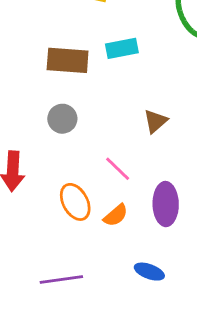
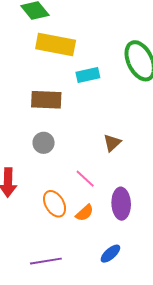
cyan rectangle: (122, 48) -> (88, 75), moved
blue ellipse: (149, 272) -> (110, 254), turned -60

